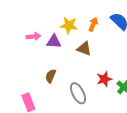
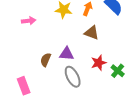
purple triangle: (54, 42) -> (67, 54), moved
brown triangle: (84, 49) -> (92, 33), moved

